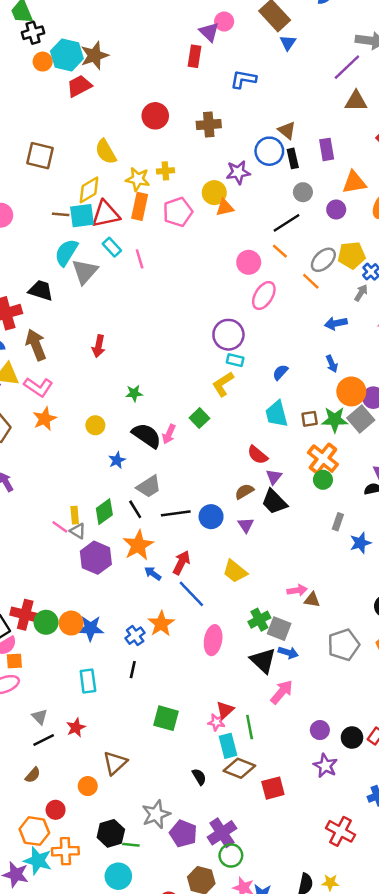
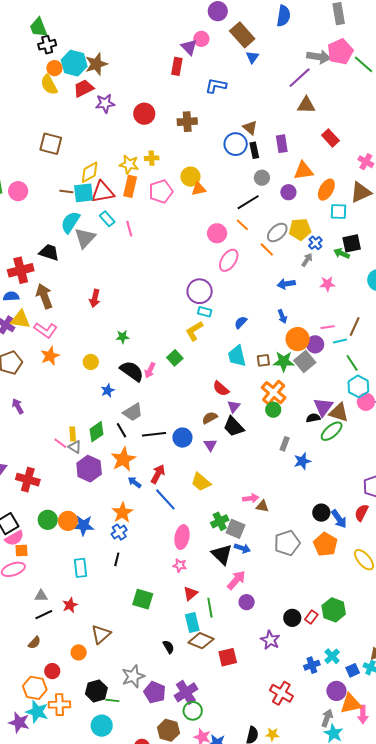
yellow semicircle: (106, 152) -> (49, 85), moved
purple star: (238, 172) -> (105, 103), moved
red cross: (25, 615) -> (28, 480), moved
orange star: (161, 624) -> (122, 513), moved
gray triangle: (40, 717) -> (41, 596), turned -48
pink star: (216, 722) -> (180, 565), moved
purple circle: (320, 730) -> (247, 602), moved

